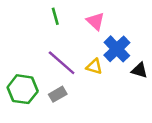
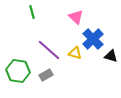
green line: (55, 16) -> (32, 12), moved

